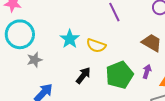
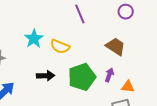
black arrow: (83, 75) -> (46, 76), turned 48

